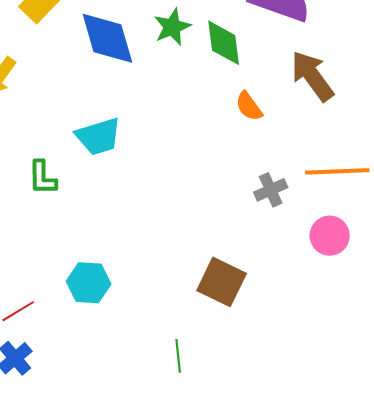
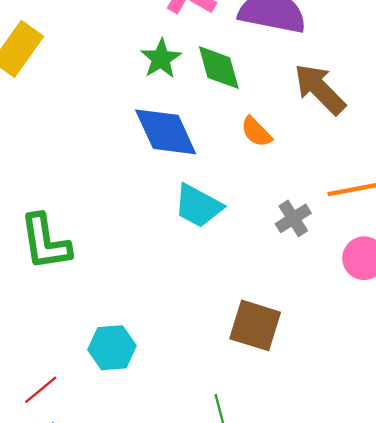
blue diamond: (107, 38) -> (166, 132), moved
cyan trapezoid: (99, 136) -> (198, 206), moved, turned 54
green L-shape: (42, 178) -> (45, 242), size x1.5

